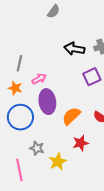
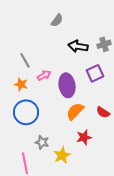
gray semicircle: (54, 11) -> (57, 20), moved
gray line: (19, 63) -> (25, 60), turned -42
purple ellipse: (47, 102) -> (67, 85), moved

